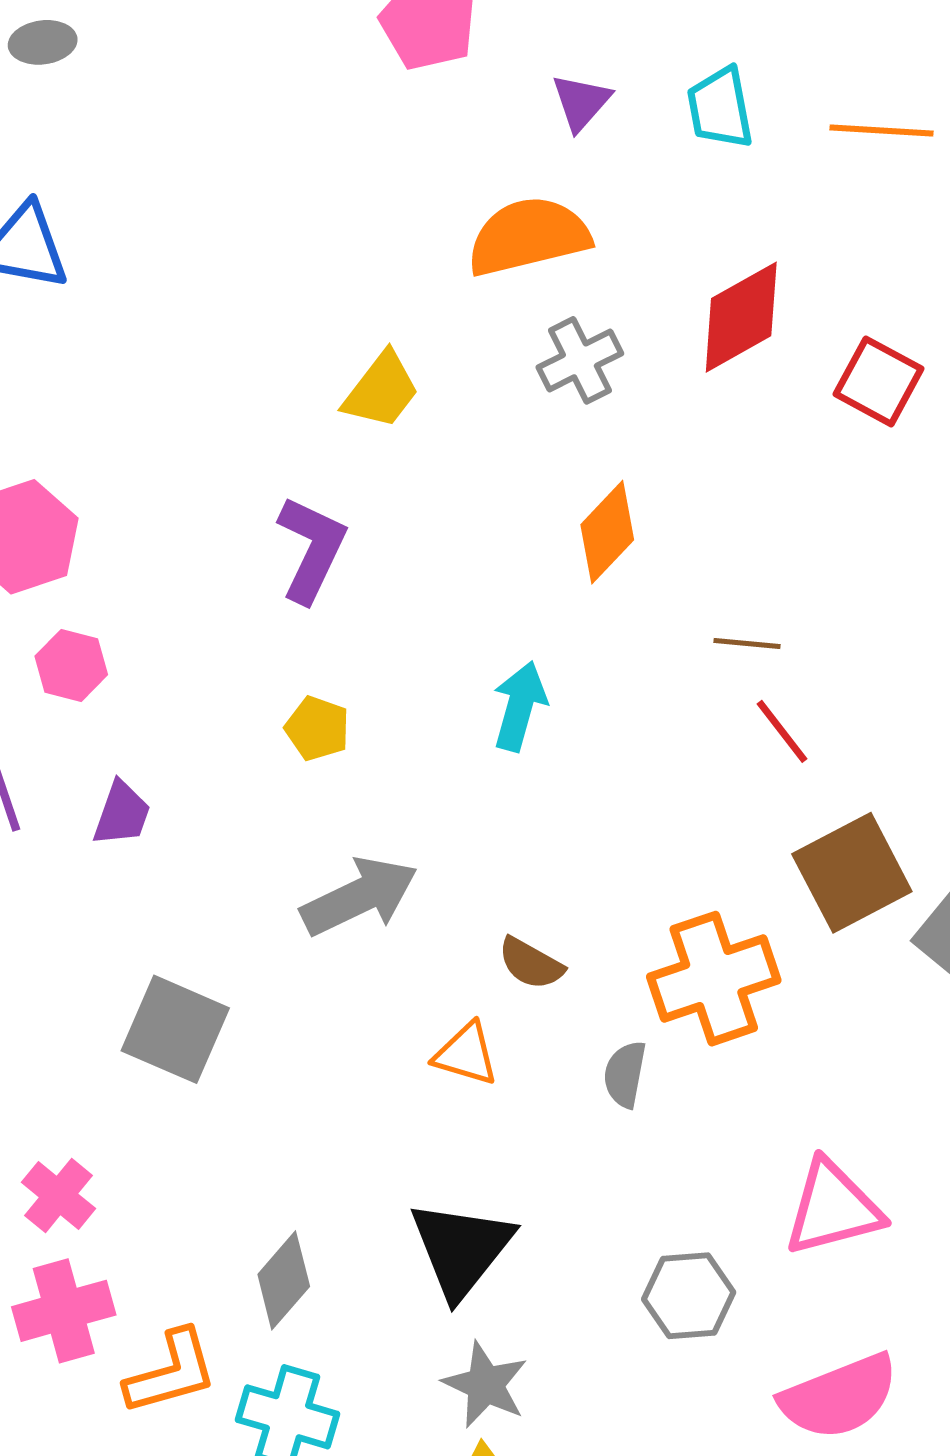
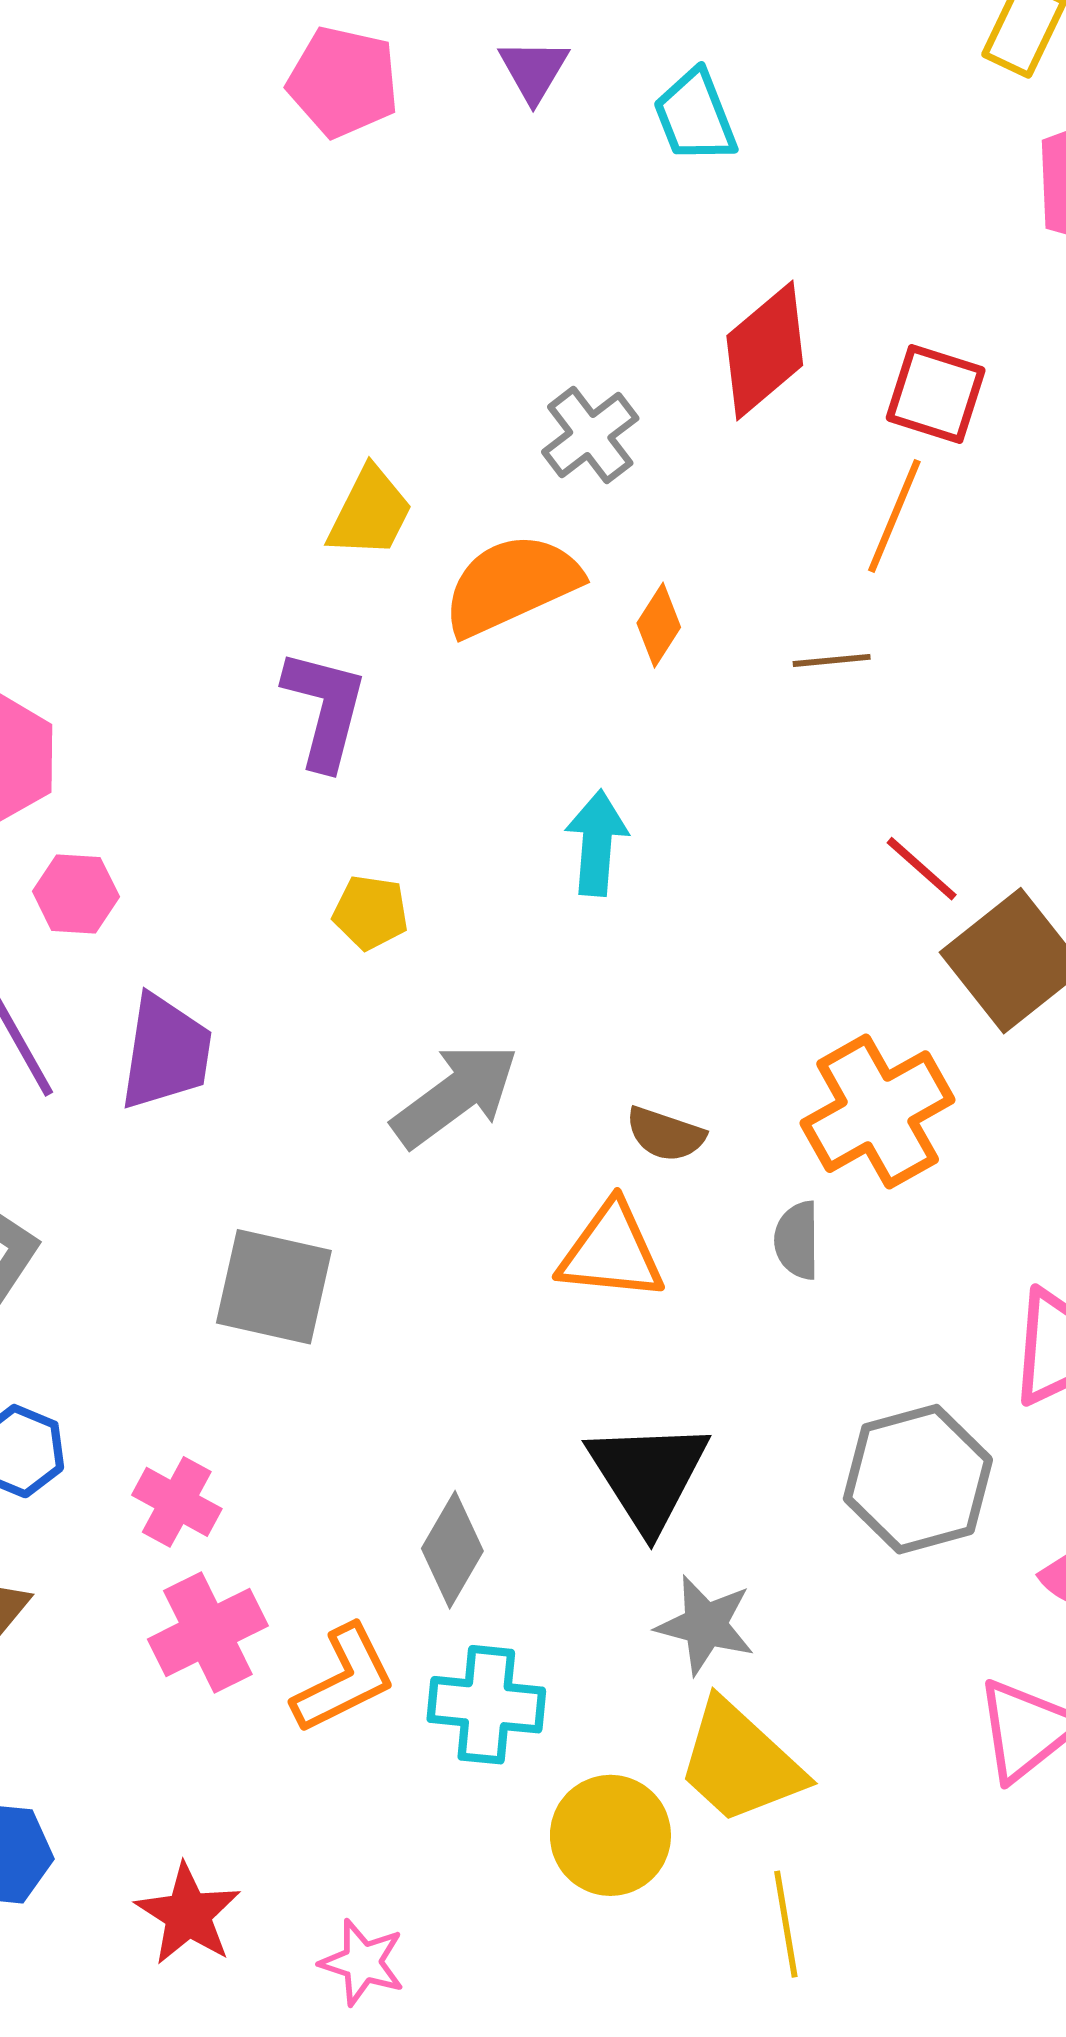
purple triangle: (581, 102) -> (534, 70), moved
orange line: (882, 131) -> (894, 516), moved, turned -60
orange semicircle: (528, 236) -> (511, 585), moved
orange diamond: (607, 532) -> (659, 625), size x0.7
brown line: (747, 643) -> (832, 660), moved
red line: (782, 731) -> (922, 869), moved
purple trapezoid: (122, 814) -> (166, 1052), size x1.5
orange triangle: (466, 1054) -> (611, 1252), size x1.4
gray hexagon: (689, 1296) -> (918, 1479), size x1.4

